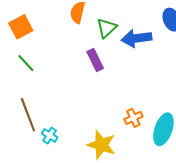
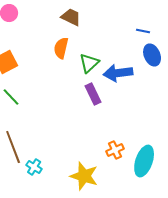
purple rectangle: (95, 60) -> (93, 94), moved

